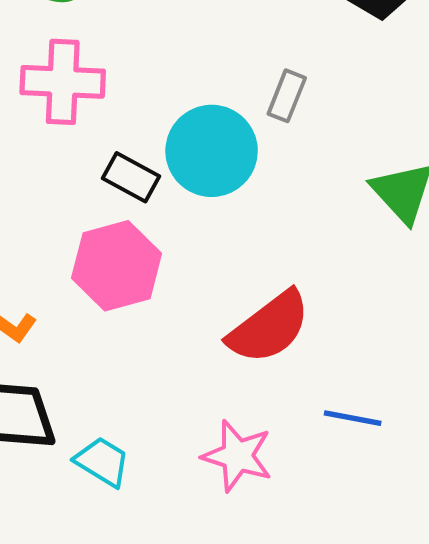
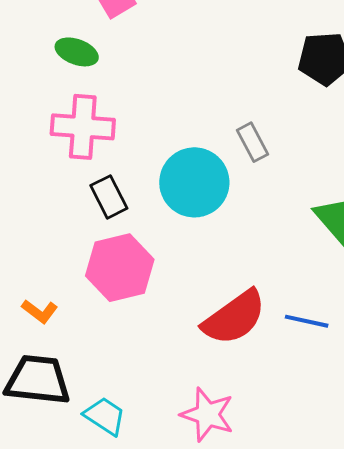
gray rectangle: (287, 96) -> (253, 142), turned -51
black rectangle: (131, 177) -> (109, 197), moved, turned 33
blue line: (353, 418) -> (307, 321), moved

